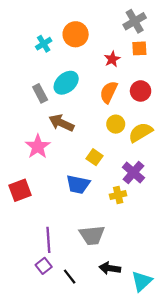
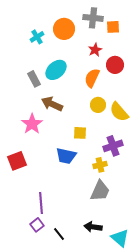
gray cross: (135, 21) -> (93, 18), moved, turned 36
orange square: (139, 48) -> (113, 27), moved
red circle: (141, 91) -> (115, 65), moved
yellow semicircle: (141, 132) -> (119, 112), turned -100
yellow square: (94, 157) -> (80, 133), turned -32
purple cross: (133, 173) -> (113, 146), turned 30
gray trapezoid: (92, 235) -> (100, 191), moved, turned -60
cyan triangle: (142, 281) -> (120, 238), turned -36

